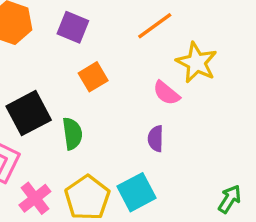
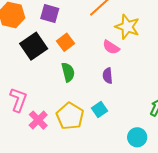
black square: (29, 113) -> (34, 46), moved
green semicircle: (72, 134) -> (68, 72), moved
cyan square: (137, 192) -> (100, 110), size x0.7

